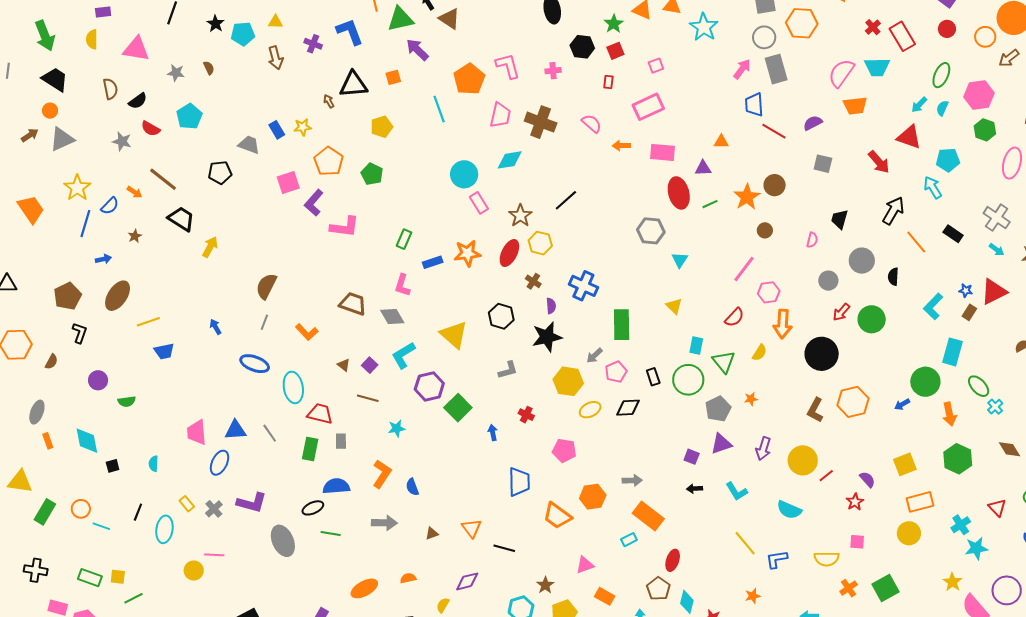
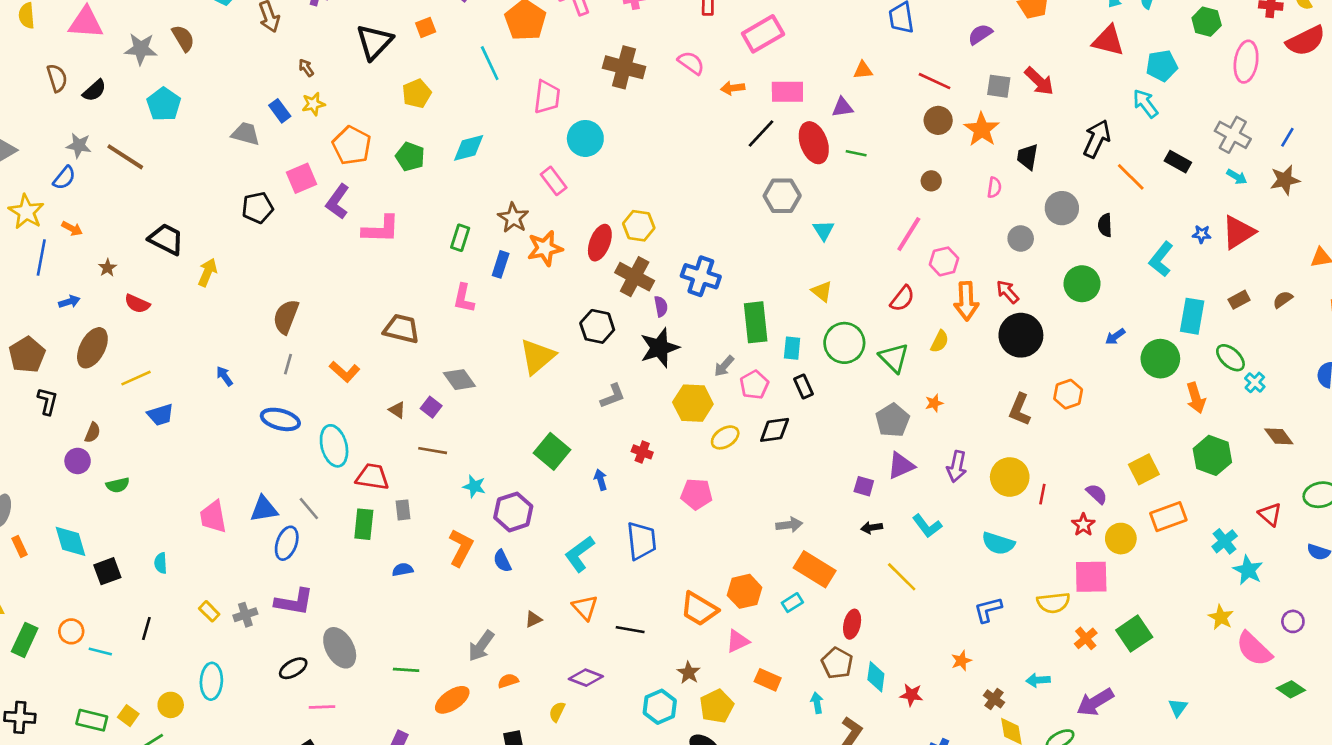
brown semicircle: (209, 68) -> (183, 38), size x1.5
gray star: (176, 73) -> (141, 49), size x1.4
black triangle: (353, 85) -> (374, 42), turned -36
brown arrow: (329, 101) -> (306, 68), moved
pink trapezoid: (500, 115) -> (547, 97), moved
red semicircle: (151, 129) -> (137, 304), moved
red line: (774, 131) -> (935, 81), moved
cyan diamond: (510, 160) -> (469, 148), moved
red arrow: (879, 162) -> (1039, 81), moved
black pentagon: (220, 173) -> (258, 208), moved
cyan circle: (464, 174) -> (585, 138), moved
brown line: (163, 179) -> (125, 157), moved
orange arrow: (134, 192) -> (72, 228), moved
orange star: (747, 197) -> (982, 129), moved
black line: (566, 200) -> (761, 134), moved
green line: (710, 204) -> (856, 153), turned 42
blue semicircle: (110, 206) -> (64, 178), moved
brown star: (520, 216) -> (513, 218), moved
blue rectangle: (433, 262) -> (501, 264), turned -48
brown cross: (533, 281) -> (635, 277), size x1.8
red arrow: (841, 312) -> (1008, 292), moved, turned 102
brown rectangle: (969, 312) -> (1239, 300), moved, turned 35
gray diamond: (392, 317) -> (459, 380), moved
yellow triangle: (454, 335) -> (537, 357), turned 44
cyan rectangle: (696, 345) -> (792, 348), moved
cyan L-shape: (403, 355) -> (580, 554), moved
brown semicircle: (51, 362) -> (93, 433), moved
green circle: (688, 380) -> (844, 343), moved
purple hexagon: (429, 386) -> (513, 512), moved
orange hexagon: (853, 402) -> (1068, 394), size x0.7
blue arrow: (902, 404) -> (1115, 337), moved
cyan star: (397, 428) -> (474, 486), turned 30
blue ellipse: (220, 463) -> (287, 543), moved
black square: (113, 466) -> (107, 571), size x1.5
red line: (826, 476) -> (1042, 494), turned -35
blue semicircle: (336, 486) -> (403, 570), size x0.6
orange hexagon: (593, 497) -> (745, 591), moved
black ellipse: (313, 508) -> (293, 668), moved
gray cross: (214, 509) -> (245, 615), turned 30
orange trapezoid: (557, 516) -> (699, 609), moved
gray arrow: (384, 523) -> (481, 646), moved, turned 130
cyan ellipse: (164, 529) -> (211, 681), moved
green line: (331, 533) -> (406, 670), moved
yellow circle: (909, 533) -> (1121, 539), moved
pink square: (857, 542) -> (1091, 577), size x1.8
yellow line: (745, 543) -> (902, 577), moved
cyan star: (976, 548) -> (1248, 570), turned -30
pink line: (214, 555) -> (322, 707), moved
yellow circle: (194, 571) -> (171, 705), moved
yellow square: (118, 577) -> (128, 716), turned 35
purple diamond: (467, 581) -> (586, 678), turned 40
purple circle: (1007, 590) -> (1293, 621), size x0.6

